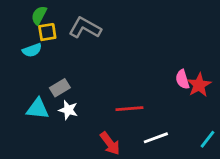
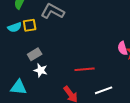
yellow square: (47, 32) -> (30, 25), moved
cyan triangle: (38, 109) -> (19, 87), moved

